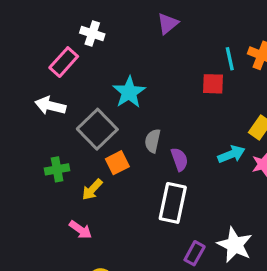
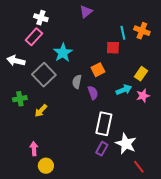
pink rectangle: (64, 62) -> (34, 37), moved
orange square: (117, 163) -> (98, 70), moved
white rectangle: (173, 203) -> (104, 124), moved
pink arrow: (80, 230) -> (34, 149), moved, turned -128

